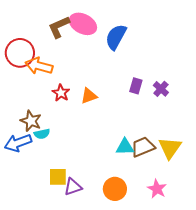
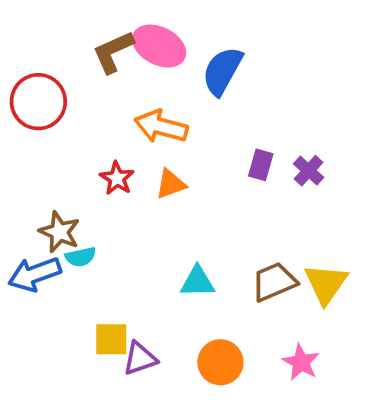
orange arrow: (39, 66) -> (161, 127), moved
cyan triangle: (125, 147) -> (197, 282), moved

